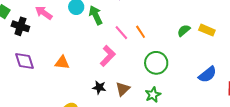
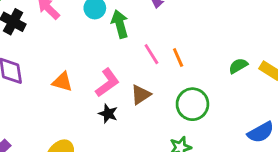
pink L-shape: (108, 56) -> (107, 83), moved
black star: (99, 87) -> (108, 114), moved
brown triangle: (123, 89) -> (141, 95), moved

